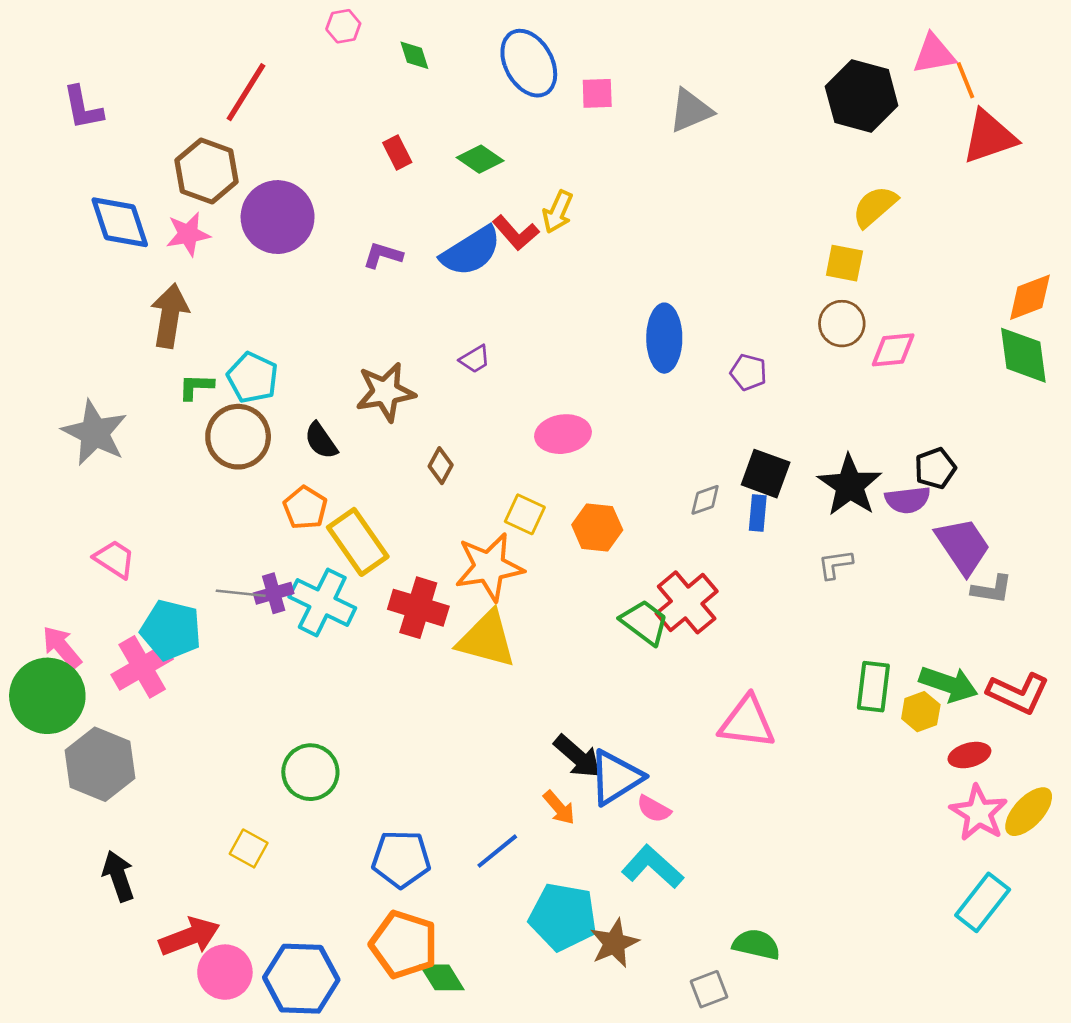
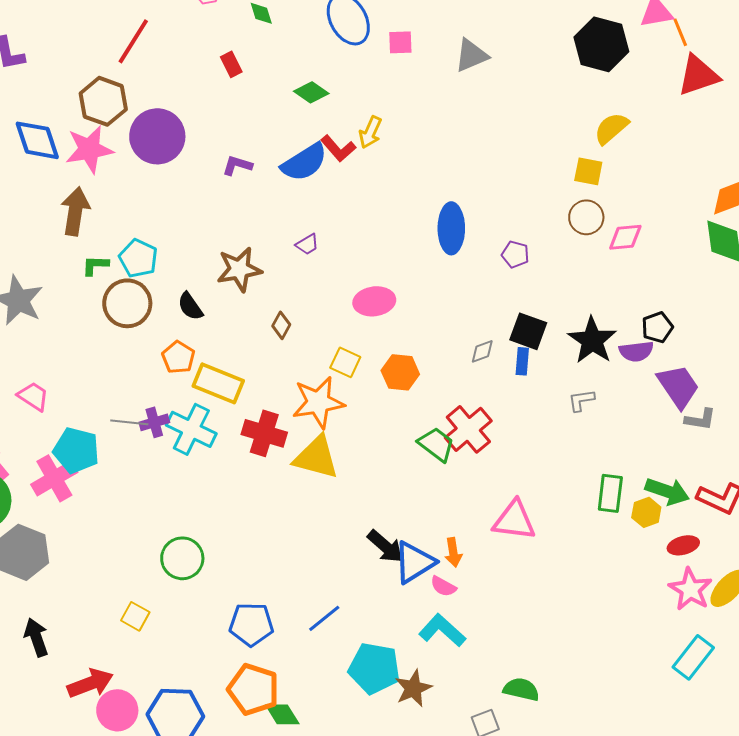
red rectangle: (397, 153) -> (231, 64), moved
pink star: (188, 234) -> (89, 149), size x1.4
yellow rectangle: (358, 542) -> (218, 383), turned -33
orange arrow: (559, 808) -> (453, 552), moved, turned 32

